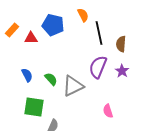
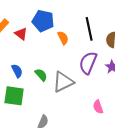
orange semicircle: (83, 15) -> (63, 38), moved
red triangle: (31, 38) -> (21, 34), turned 40
green square: (34, 107) -> (14, 96), moved

